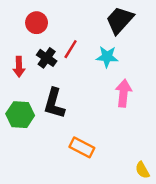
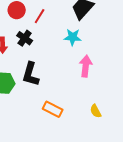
red line: (71, 49) -> (40, 16), moved
yellow semicircle: (142, 170) -> (96, 111), moved

